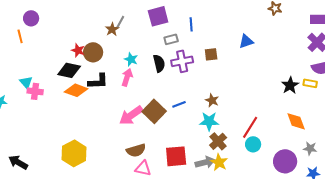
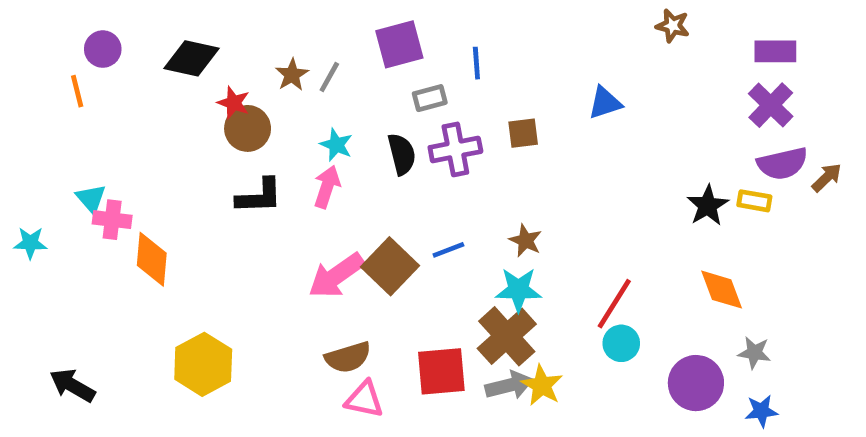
gray line: (120, 22) -> (329, 77), moved
red star: (78, 50) -> (234, 103), moved
black diamond: (69, 70) -> (192, 58), moved
orange diamond: (76, 90) -> (152, 259), moved, turned 75
brown cross: (218, 141) -> (507, 336), moved, size x1.4

